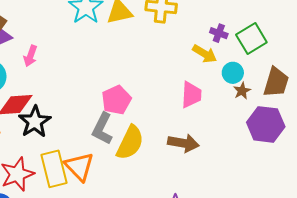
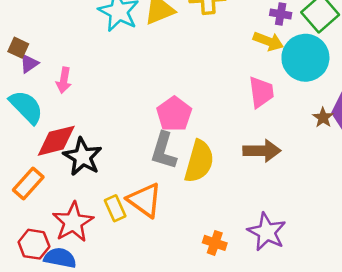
cyan circle: (233, 73) -> (305, 58), size x1.8
brown star: (242, 91) -> (323, 118), moved
yellow rectangle: (54, 169) -> (115, 208), size x0.6

